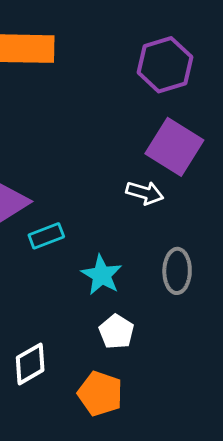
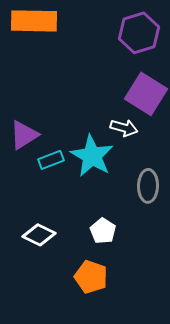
cyan star: (102, 275) -> (92, 156), moved, size x1.4
white diamond: (30, 364) -> (39, 235), moved, turned 56

